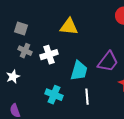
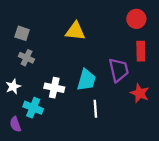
white cross: (49, 55) -> (54, 88), moved, turned 30
purple trapezoid: (108, 62) -> (119, 70), turned -50
cyan cross: (54, 95) -> (33, 108), moved

